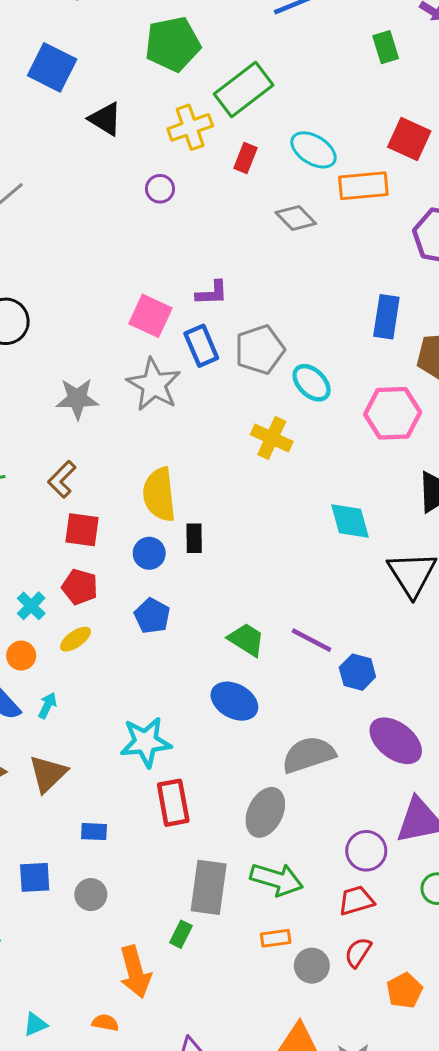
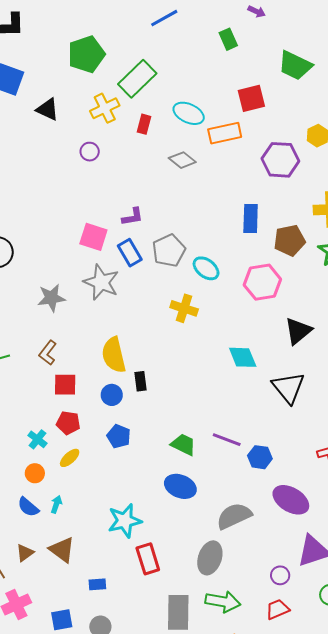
red square: (409, 139) -> (251, 98), turned -32
brown triangle: (48, 774) -> (62, 550), turned -32
purple circle: (366, 851) -> (280, 575), size x0.7

